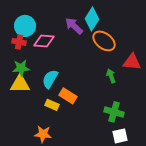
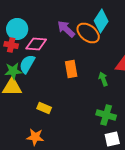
cyan diamond: (92, 19) -> (101, 21), moved
orange ellipse: (104, 41) -> (88, 33), moved
cyan semicircle: (50, 79) -> (27, 64), moved
orange rectangle: (68, 96) -> (71, 69), moved, turned 48

